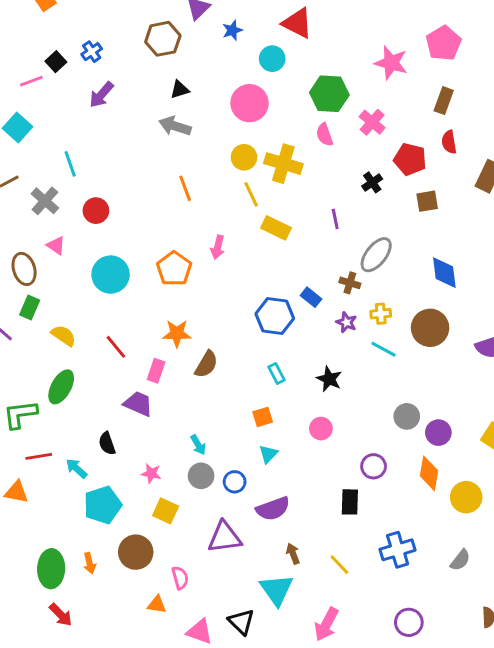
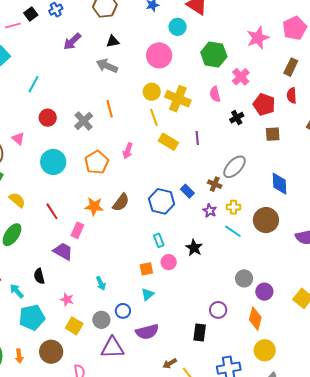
pink star: (391, 63) -> (258, 38), turned 30
purple arrow: (101, 95) -> (72, 41), moved
pink semicircle: (324, 135) -> (215, 94), moved
cyan line: (70, 164) -> (33, 84), turned 42
gray cross: (45, 201) -> (84, 121), moved
purple line: (335, 219) -> (197, 138), moved
brown semicircle: (206, 364) -> (121, 202), moved
pink circle: (321, 429) -> (169, 262), moved
gray circle: (201, 476) -> (101, 320), moved
yellow circle: (466, 497) -> (265, 350), moved
brown arrow: (293, 554) -> (170, 363), moved, turned -104

